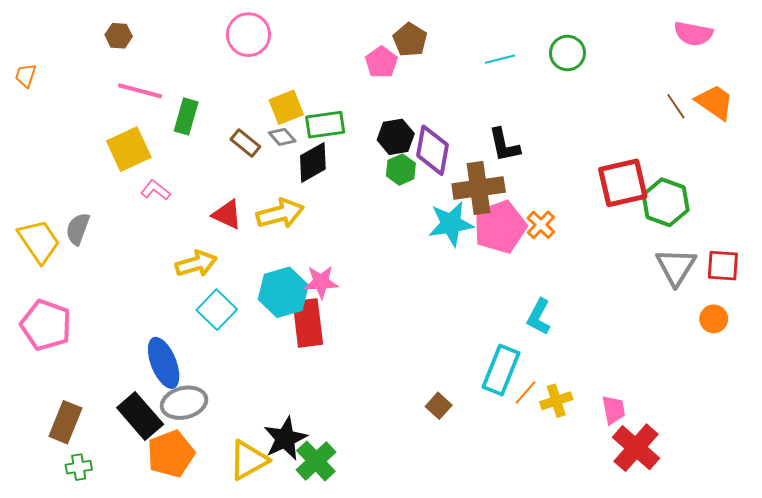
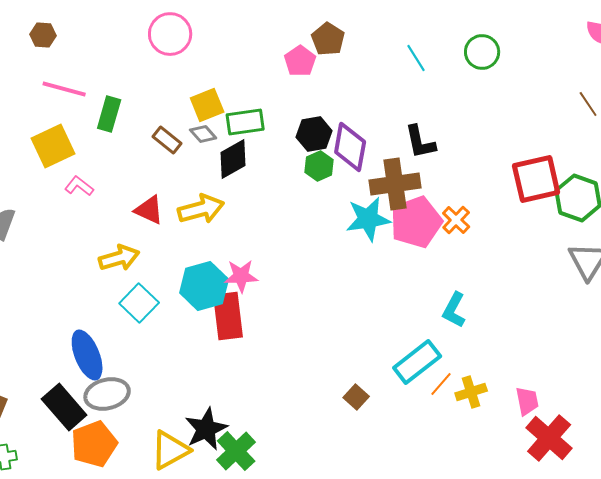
cyan line: (500, 59) -> (416, 58), turned 72
cyan rectangle: (501, 370) -> (417, 362), turned 30

